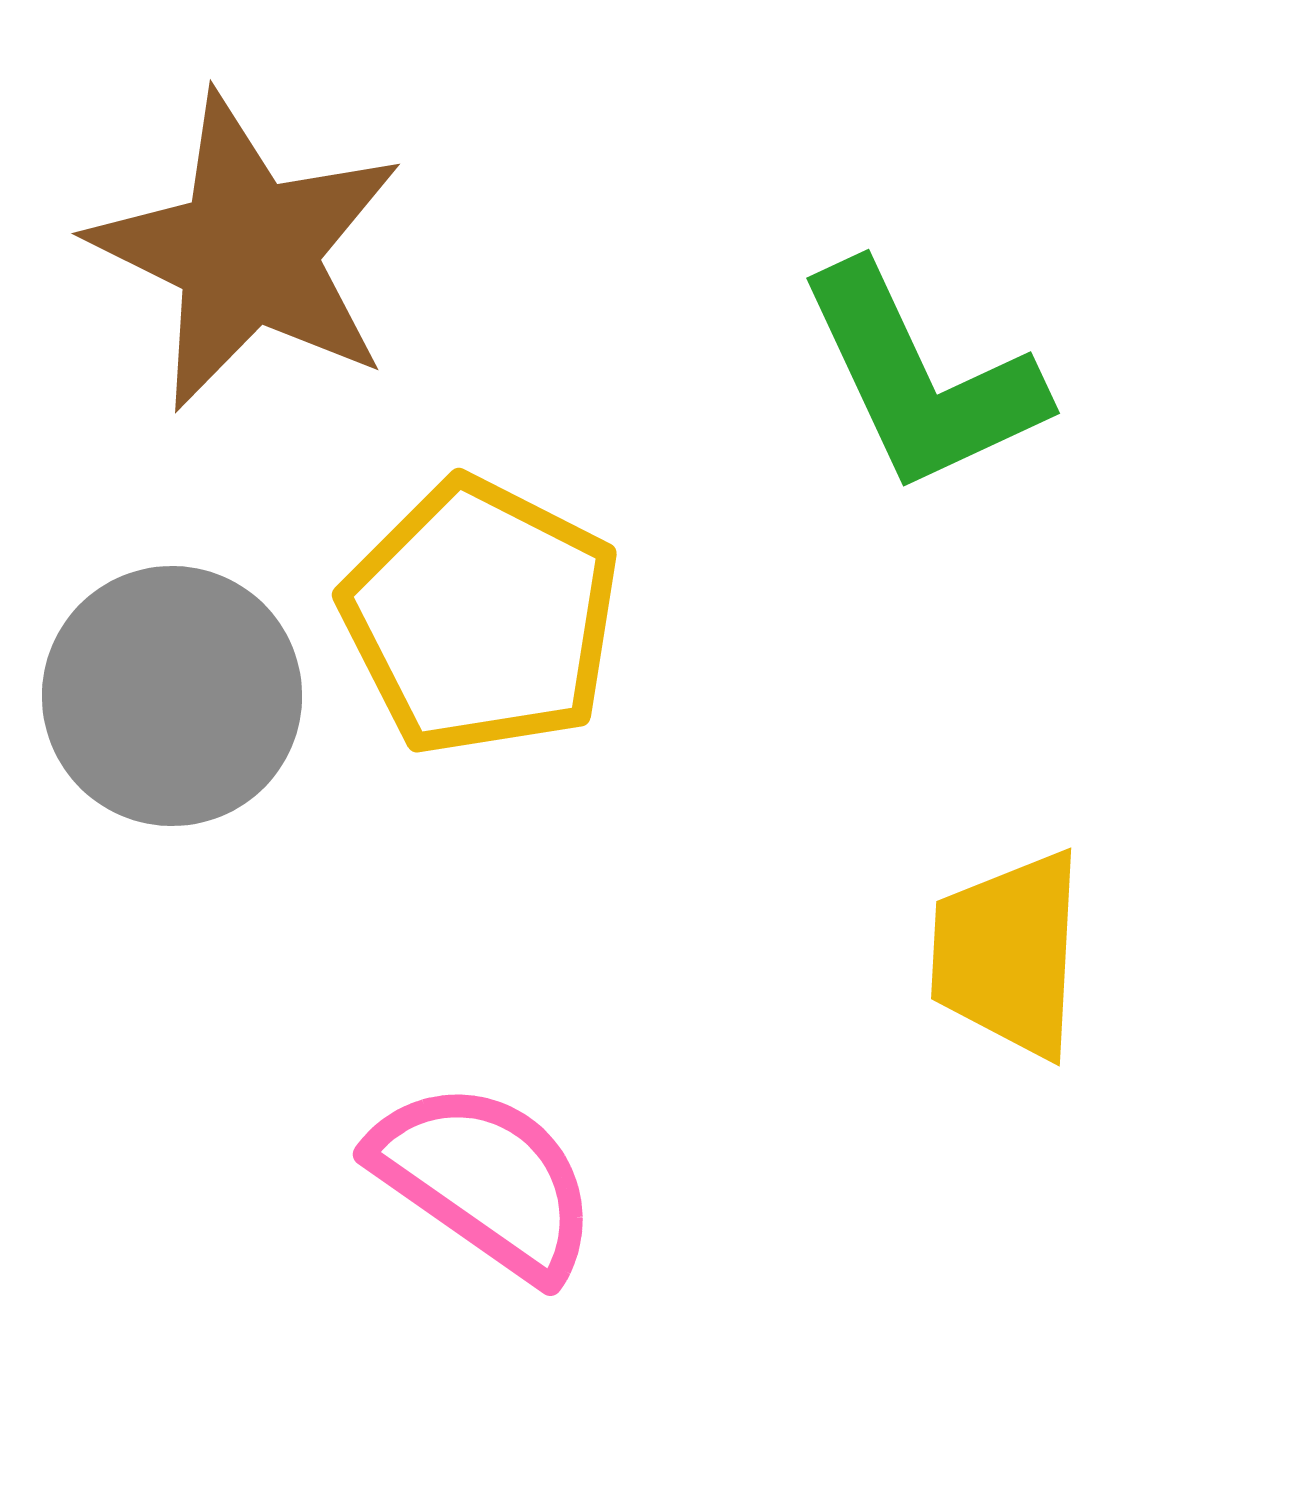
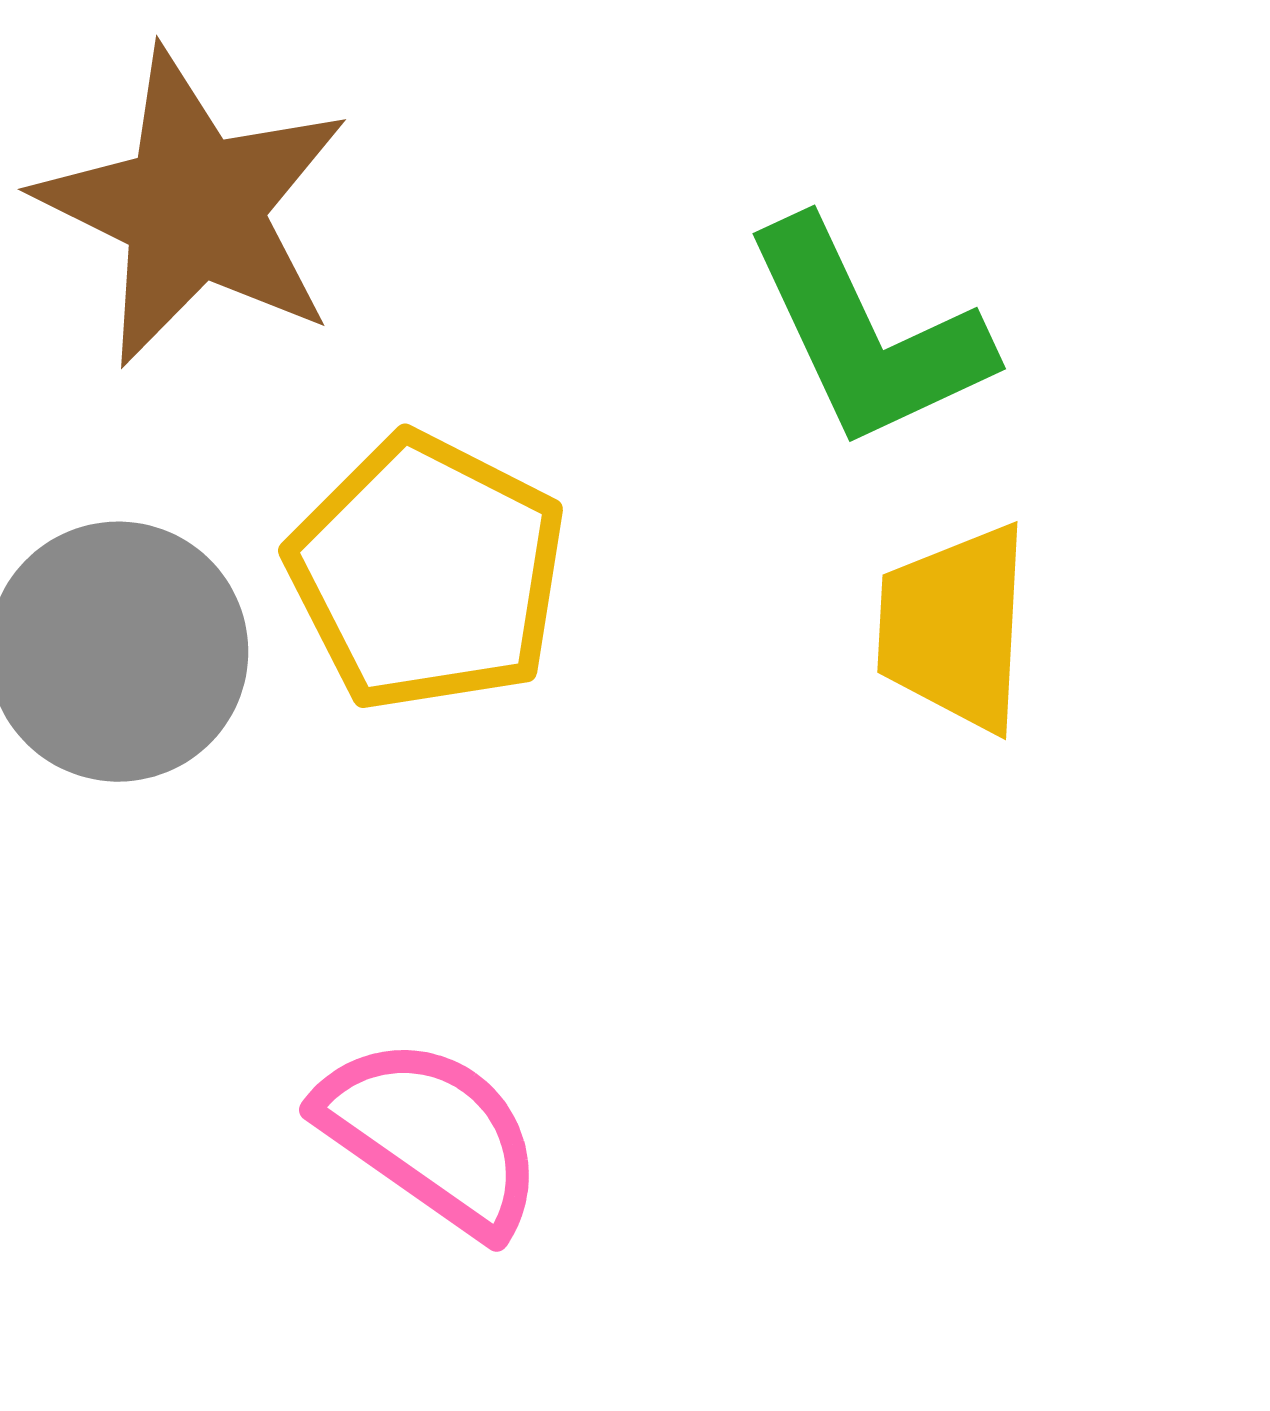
yellow trapezoid: (1008, 954) -> (954, 628), moved

